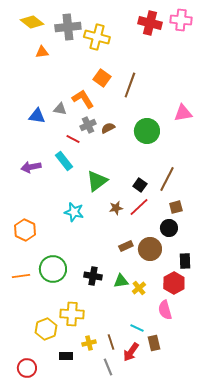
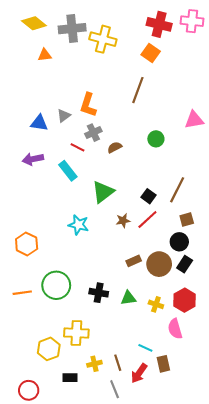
orange square: (102, 78) -> (151, 53), moved
orange L-shape: (83, 99) -> (88, 105), turned -130
gray triangle: (60, 109) -> (64, 116), turned -48
brown semicircle: (108, 128) -> (115, 147), moved
green circle: (147, 131) -> (156, 139), size x0.6
purple arrow: (31, 167) -> (33, 159), moved
black rectangle: (185, 261) -> (185, 264), moved, turned 35
yellow cross: (139, 288) -> (156, 304), moved, turned -32

